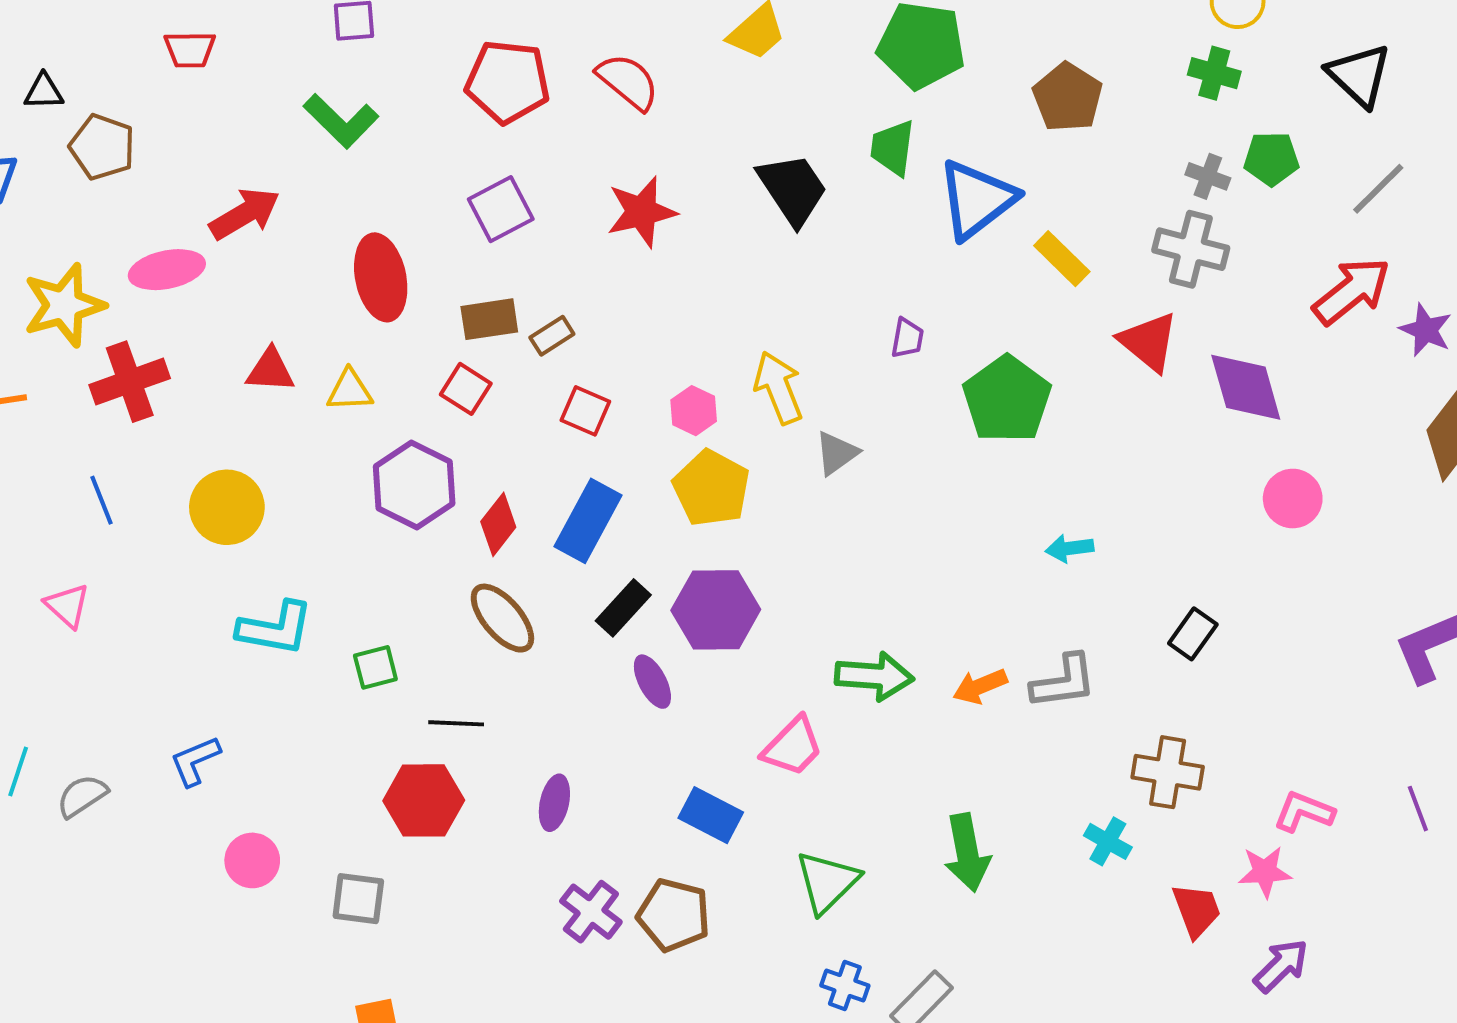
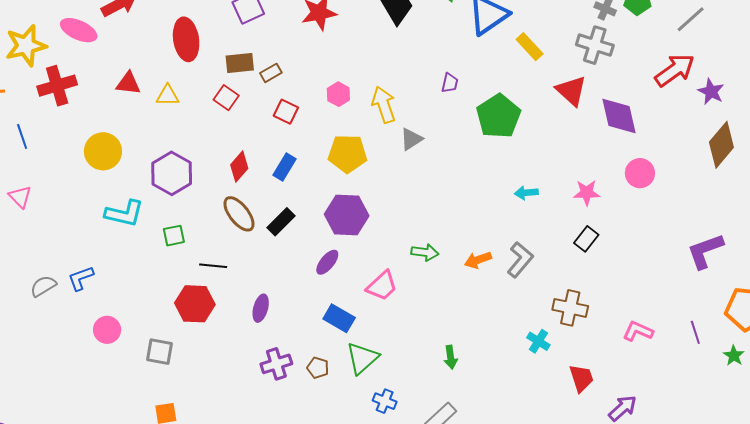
pink ellipse: (167, 270) -> (79, 30), turned 33
pink hexagon: (694, 411) -> (338, 94), moved
purple hexagon: (414, 485) -> (172, 173), moved
yellow pentagon: (711, 488) -> (347, 154), turned -30
blue line: (101, 500) -> (22, 136), moved
blue rectangle: (588, 521) -> (284, 167), size x0.7
black rectangle: (623, 608) -> (281, 222), moved
green arrow: (874, 676) -> (425, 252), size x0.7
purple ellipse: (652, 682) -> (327, 262), moved, turned 64
gray L-shape: (1064, 682) -> (520, 260), turned -45
gray semicircle: (82, 796) -> (43, 286), moved
green arrow: (967, 853) -> (451, 357), moved, size x0.6
pink star: (1265, 872) -> (587, 193), moved
green triangle: (827, 882) -> (362, 358), moved
purple cross: (591, 912) -> (276, 364), turned 32
brown pentagon: (674, 915) -> (318, 368), size x0.6
blue cross: (845, 985) -> (385, 401), moved

